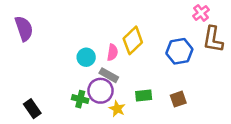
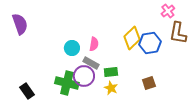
yellow diamond: (133, 40) -> (132, 38), moved
green rectangle: (144, 95) -> (111, 72), moved
green cross: (80, 99) -> (67, 83), size x1.6
yellow star: (117, 109) -> (111, 88), moved

